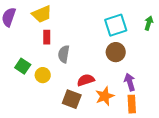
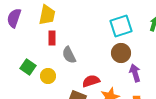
yellow trapezoid: (42, 14) -> (47, 15), turned -55
gray semicircle: (64, 54) -> (69, 55), turned -36
purple arrow: (130, 82) -> (135, 73), moved

